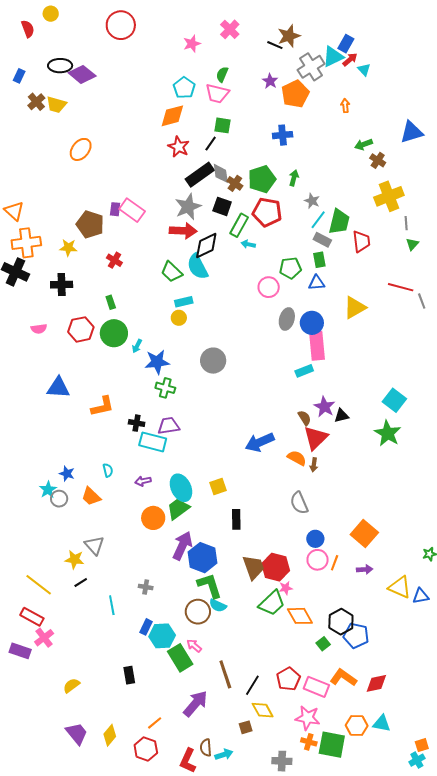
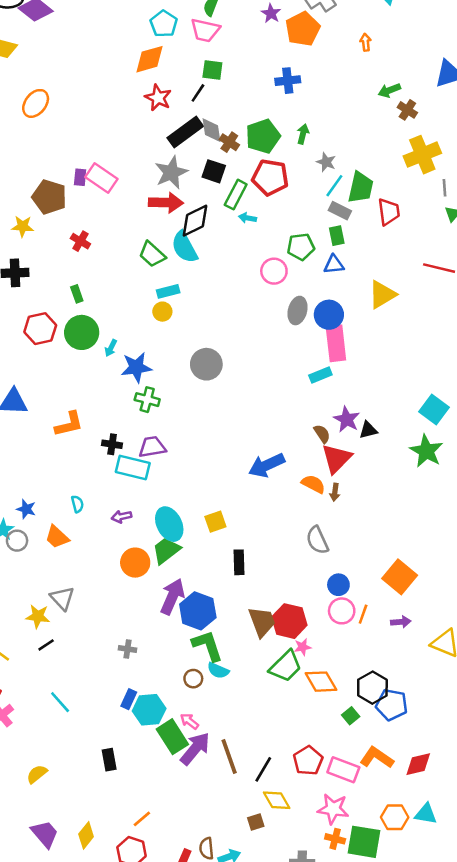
cyan line: (112, 605) -> (60, 702), moved, turned -30
brown circle: (198, 612) -> (193, 679), size x0.6
purple arrow: (196, 704) -> (195, 749), moved

